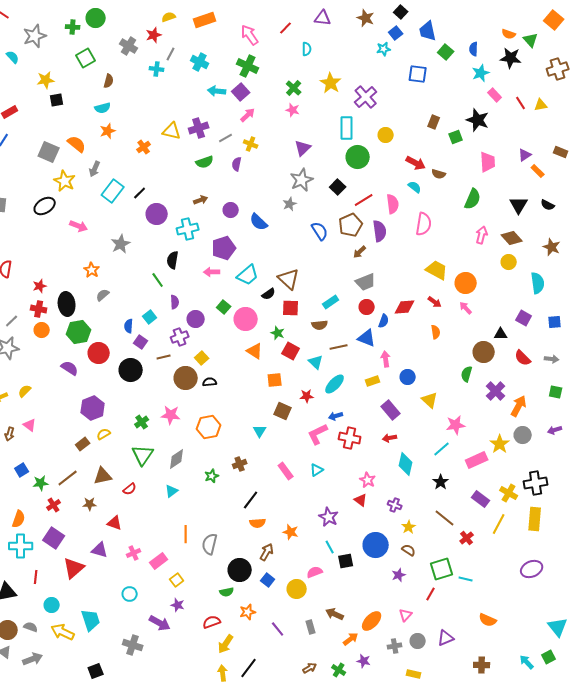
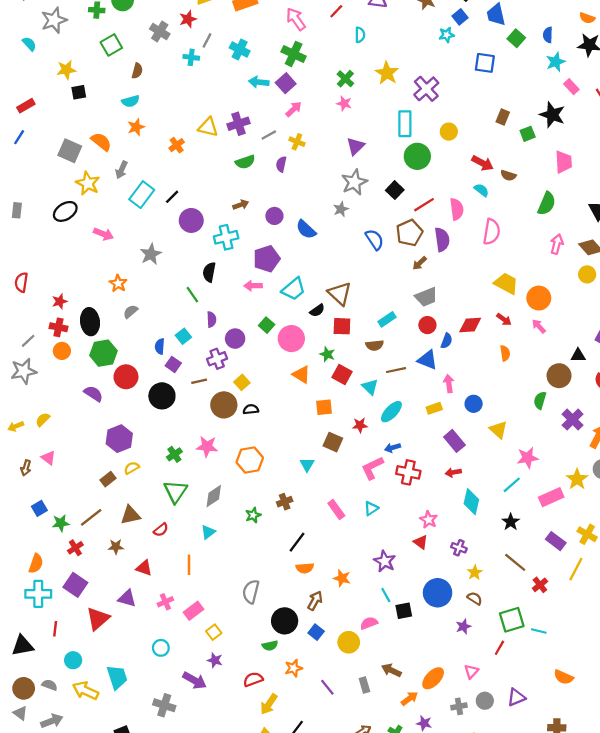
orange line: (186, 534) -> (189, 565), moved

